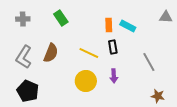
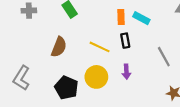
gray L-shape: (24, 57) -> (21, 78), moved
black pentagon: (28, 91) -> (66, 88), moved

